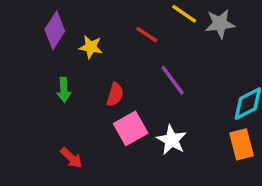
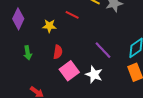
yellow star: (91, 47) -> (49, 26), moved
purple line: (173, 80) -> (103, 50), moved

